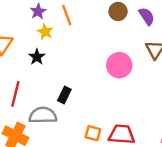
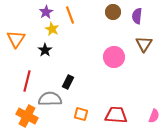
purple semicircle: (147, 16) -> (137, 16), turned -140
orange square: (93, 133) -> (81, 114), moved

